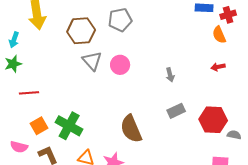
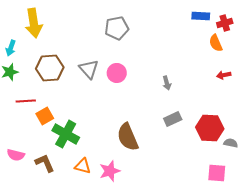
brown hexagon: (81, 31) -> (50, 68), moved
red arrow: (218, 67) -> (224, 75), moved
orange square: (39, 126) -> (45, 116), moved

